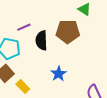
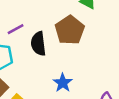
brown pentagon: (68, 32) -> (70, 30), turned -30

